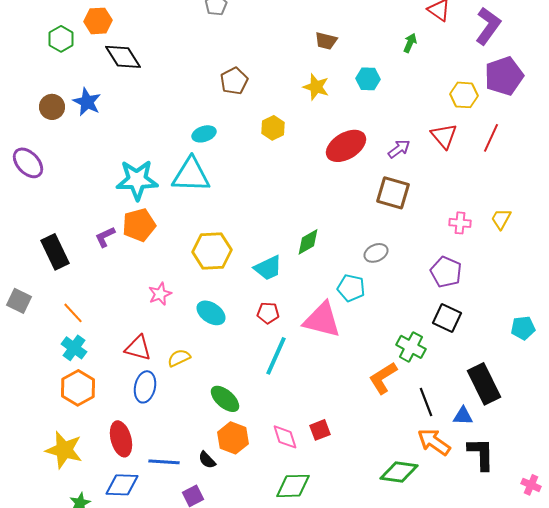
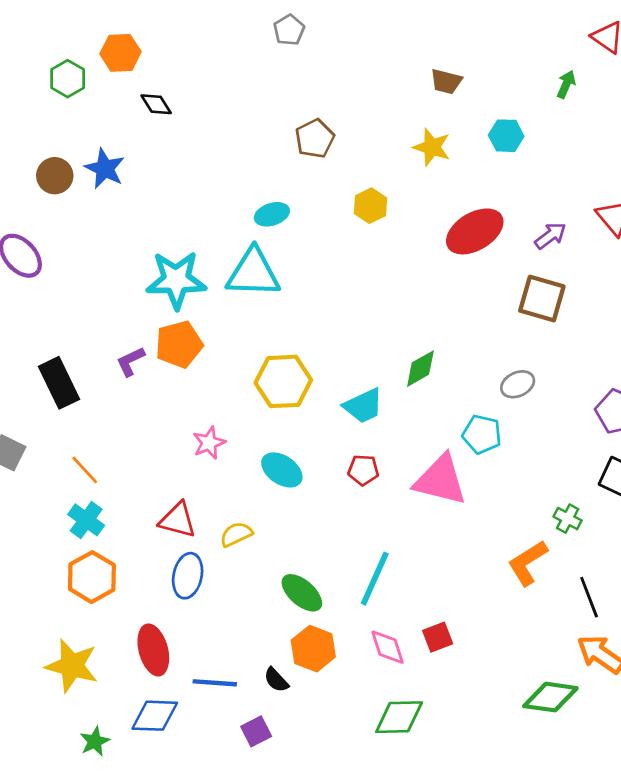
black diamond: (123, 57) -> (156, 104), size x0.6
green cross: (411, 347) -> (568, 519), size x0.7
cyan line: (276, 356) -> (375, 579), moved

